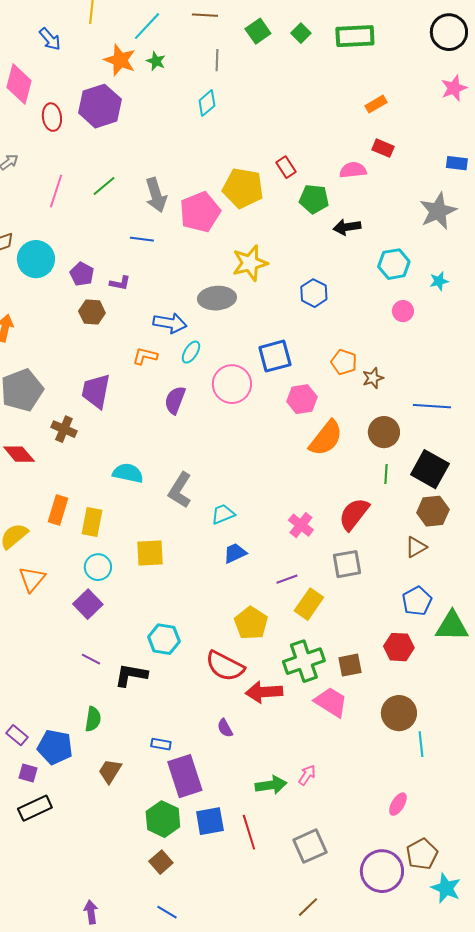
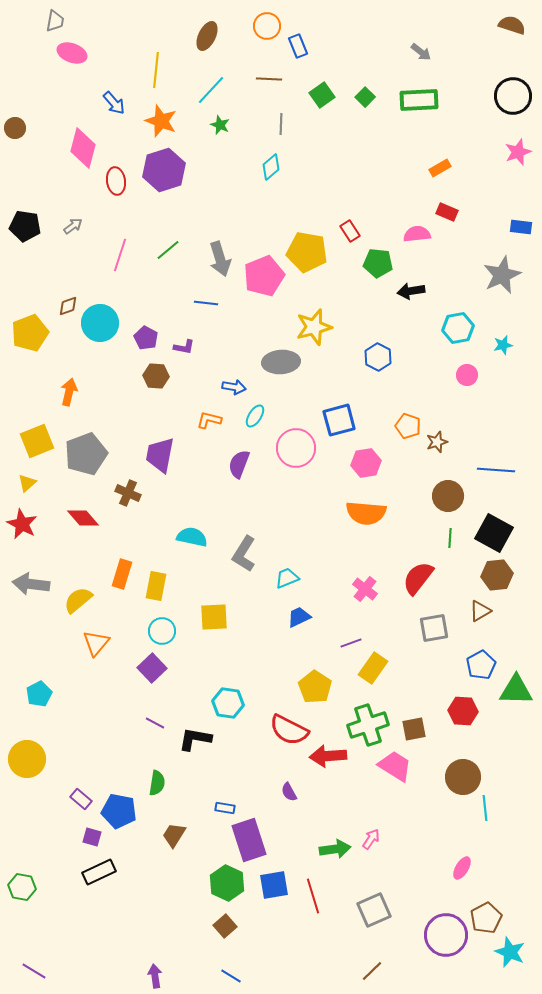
orange star: (120, 60) -> (161, 121), moved
blue arrow: (170, 323) -> (234, 387), size x0.7
orange semicircle: (326, 438) -> (366, 513), moved, turned 57
gray square: (347, 564) -> (434, 628), moved

